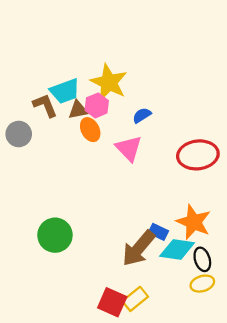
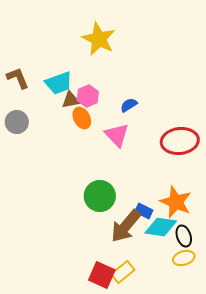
yellow star: (109, 82) -> (99, 39), moved
brown L-shape: (45, 105) -> (18, 78), moved
green circle: (55, 235) -> (100, 196), moved

